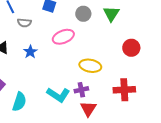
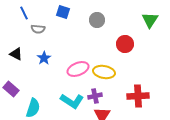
green triangle: (111, 14) -> (150, 20), moved
pink ellipse: (63, 37) -> (78, 69), moved
red circle: (131, 48) -> (125, 44), moved

